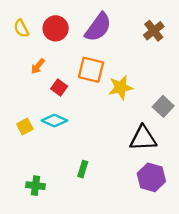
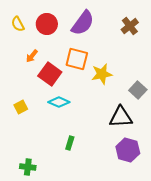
red square: (59, 87) -> (50, 74), size x1.6
cyan diamond: (54, 121) -> (59, 102), moved
green cross: (35, 186) -> (28, 167), moved

